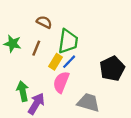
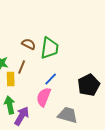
green trapezoid: (68, 41) -> (50, 48), moved
yellow rectangle: (56, 62) -> (11, 79), moved, turned -32

